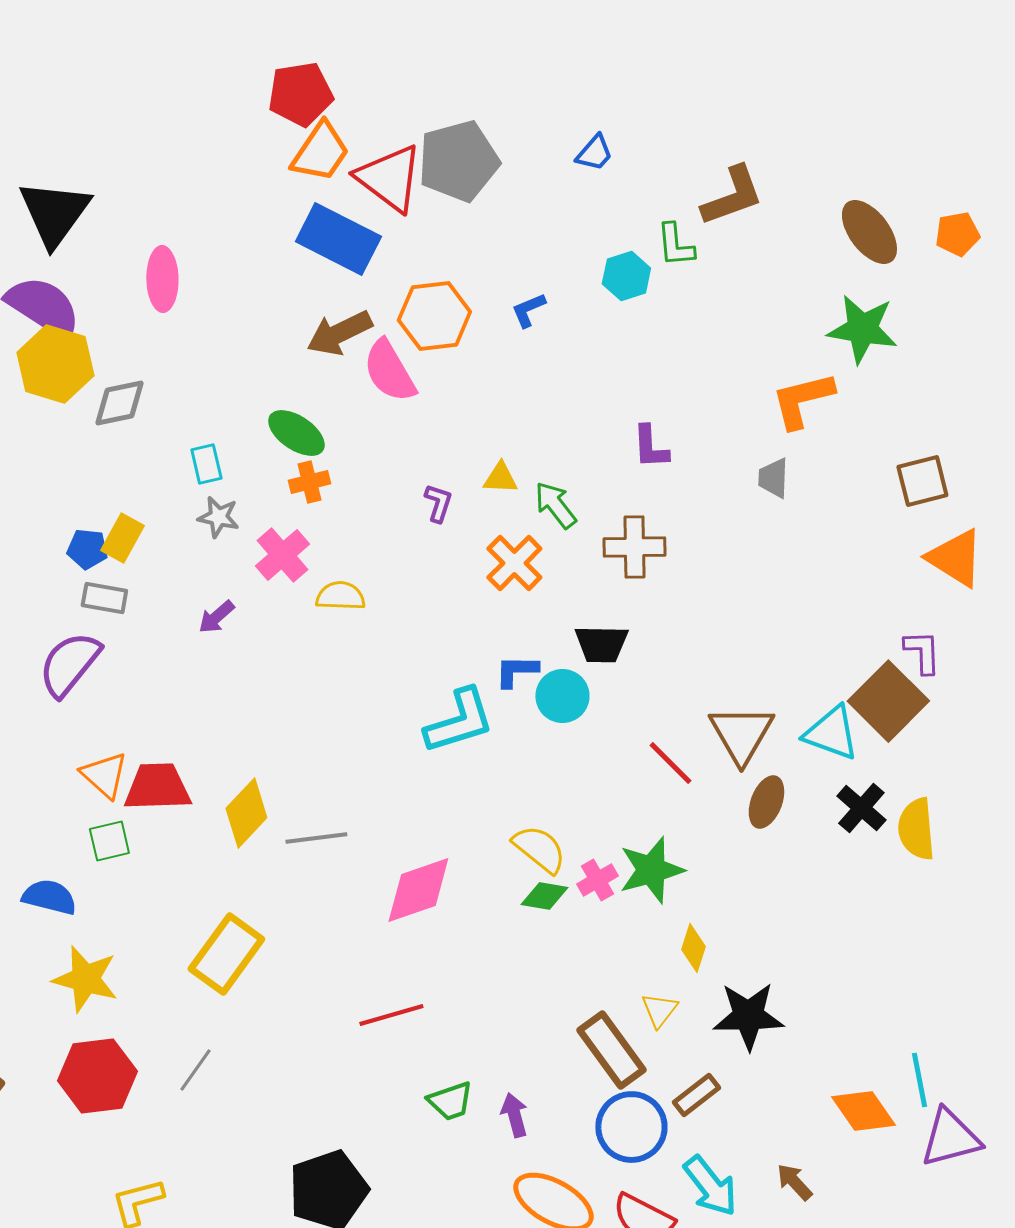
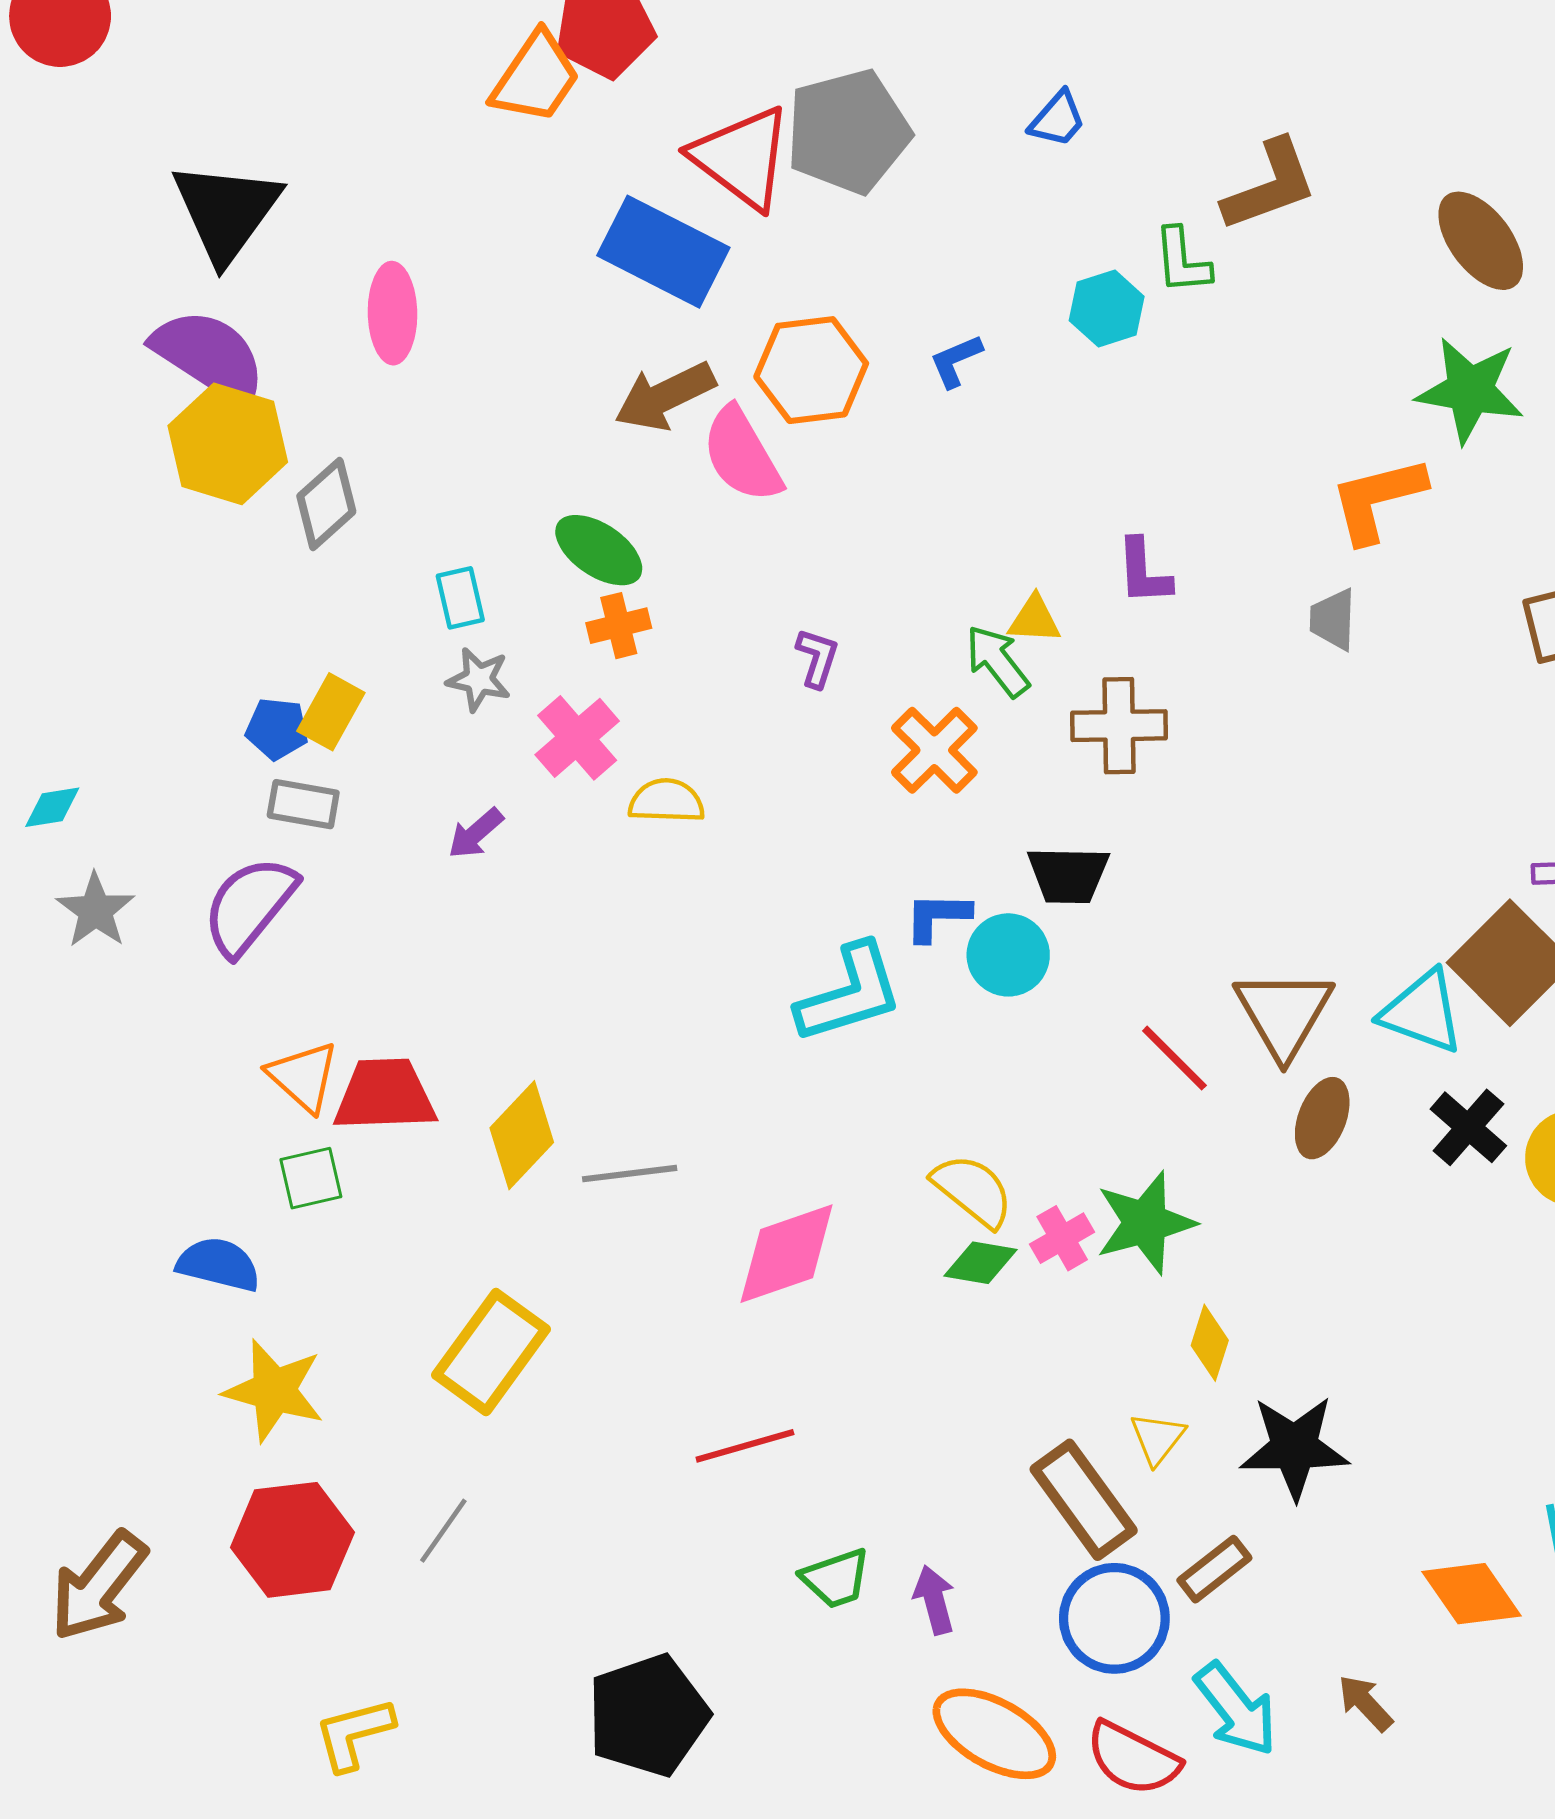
orange trapezoid: (320, 152) -> (536, 78), moved
gray diamond: (119, 403) -> (326, 504), turned -30
yellow triangle: (500, 478) -> (1034, 619), moved

